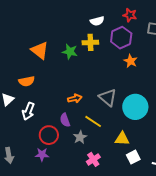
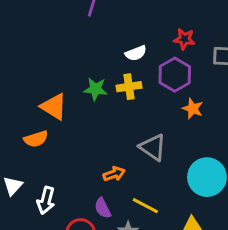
green star: (70, 52) -> (96, 89), moved
orange semicircle: (27, 81) -> (36, 139), moved
gray triangle: (108, 98) -> (153, 147), moved

